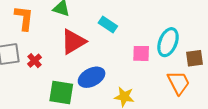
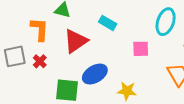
orange L-shape: (24, 18) -> (40, 29), moved
cyan ellipse: (168, 42) -> (166, 22), moved

